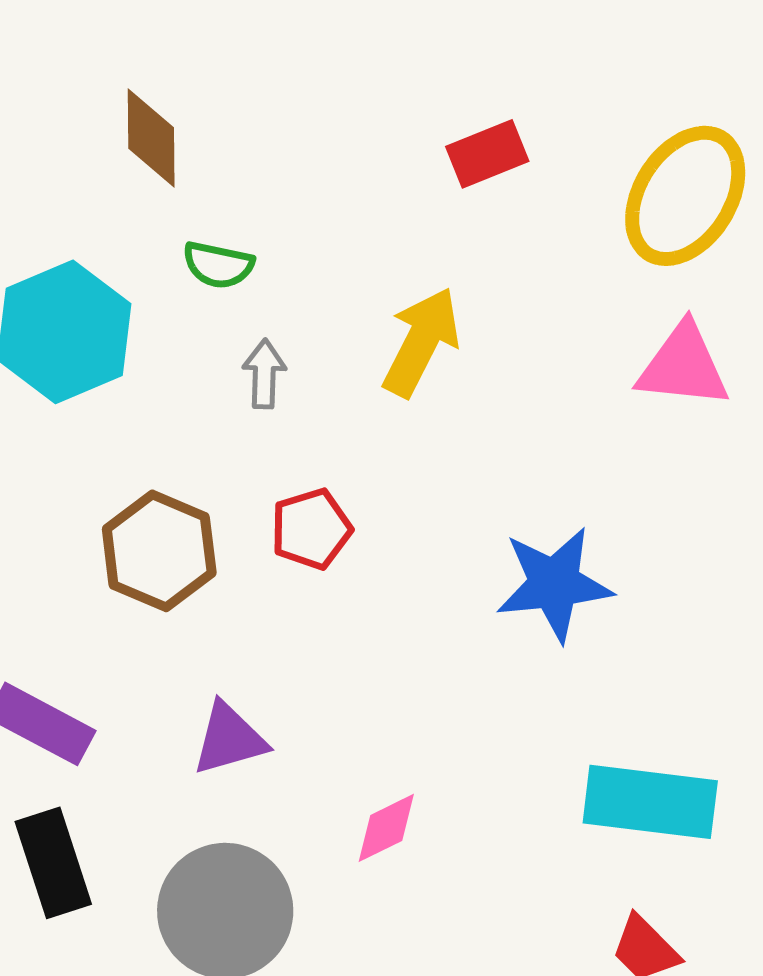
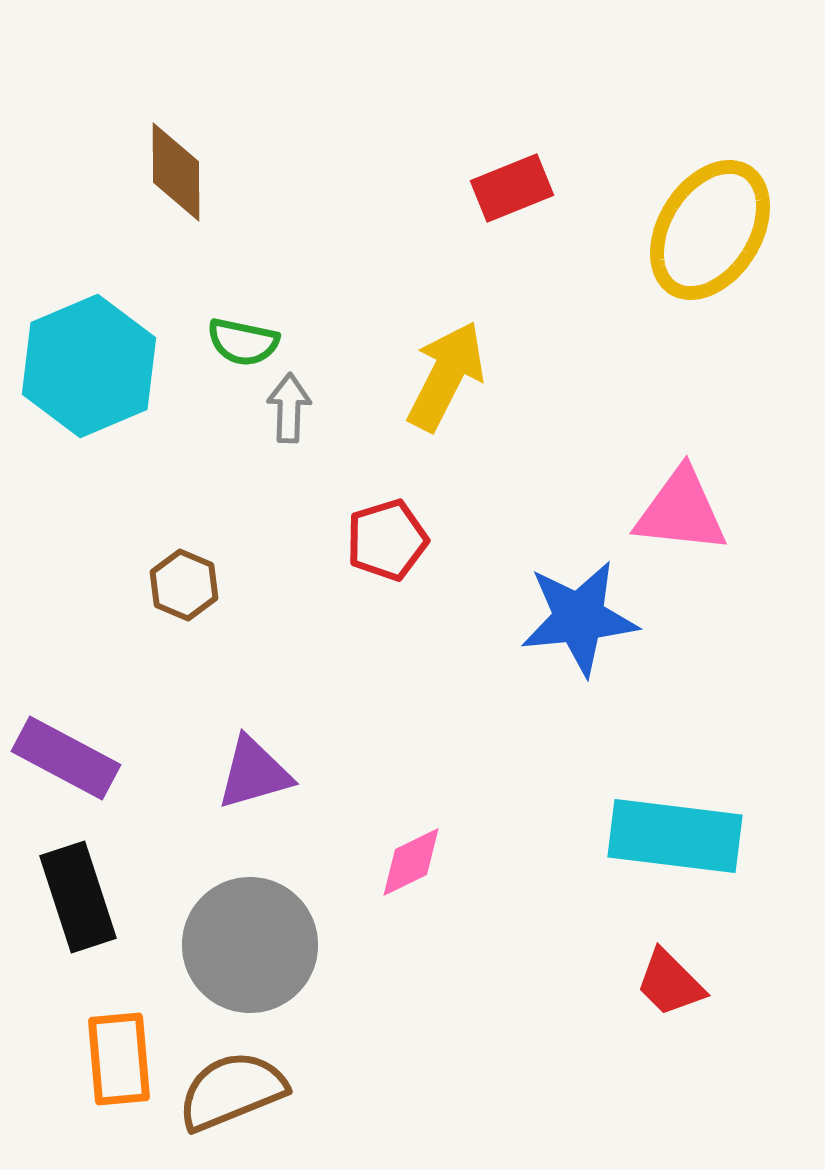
green semicircle: (218, 265) -> (243, 342), moved
pink triangle: (683, 366) -> (681, 511), moved
red pentagon: (311, 529) -> (387, 540), moved
brown hexagon: (159, 551) -> (184, 585), size x0.6

